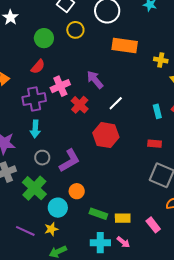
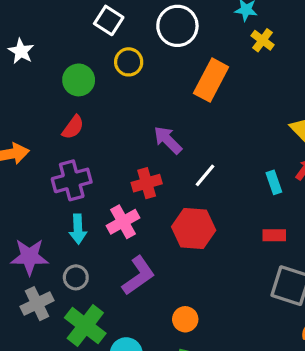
orange rectangle: (125, 46) -> (211, 80), turned -65
yellow cross: (161, 60) -> (263, 40), moved, turned 32
pink cross: (60, 86) -> (123, 222), moved
red cross: (80, 105) -> (147, 183), turned 36
gray circle: (42, 158) -> (76, 277), moved
orange circle: (77, 191) -> (185, 319), moved

